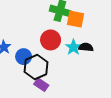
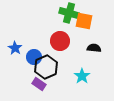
cyan star: (73, 47) -> (82, 76), moved
purple rectangle: (41, 85) -> (39, 84), moved

